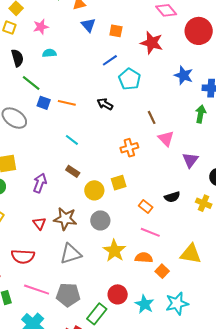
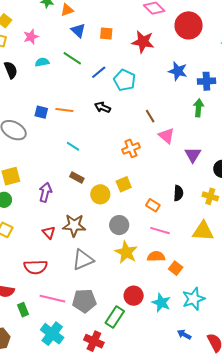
blue line: (110, 60) -> (99, 72), moved
green line: (31, 83) -> (72, 58), moved
black semicircle: (172, 197) -> (178, 193), turned -63
gray circle: (100, 220) -> (119, 225), moved
yellow triangle: (191, 254) -> (203, 231), moved

